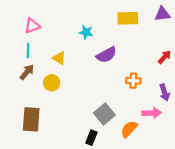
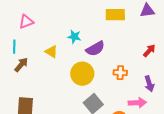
cyan star: (86, 32) -> (74, 37), moved
cyan line: (28, 51) -> (14, 47), moved
yellow circle: (52, 83) -> (82, 74), moved, size x1.5

